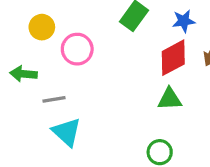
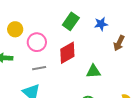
red diamond: (173, 58) -> (67, 53), moved
gray line: (54, 99) -> (39, 68), moved

